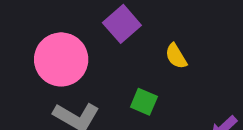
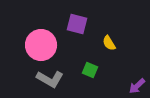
purple square: (122, 24) -> (77, 24), turned -35

